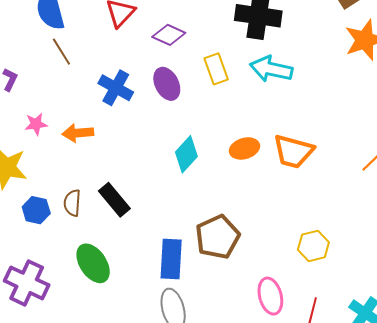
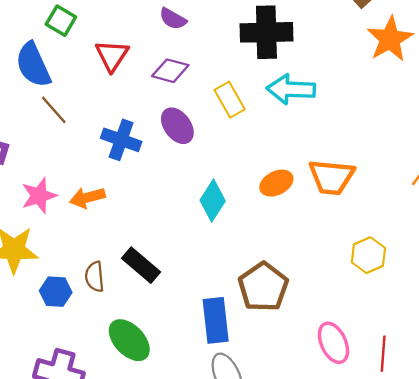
pink star: (36, 124) -> (39, 196), size x1.4
yellow hexagon: (313, 246) -> (368, 255), moved

